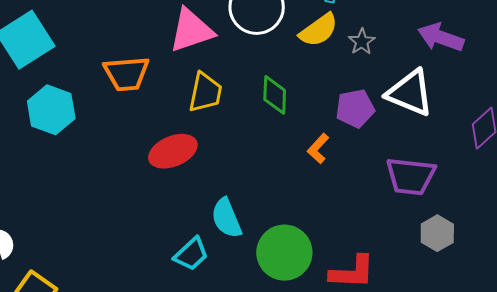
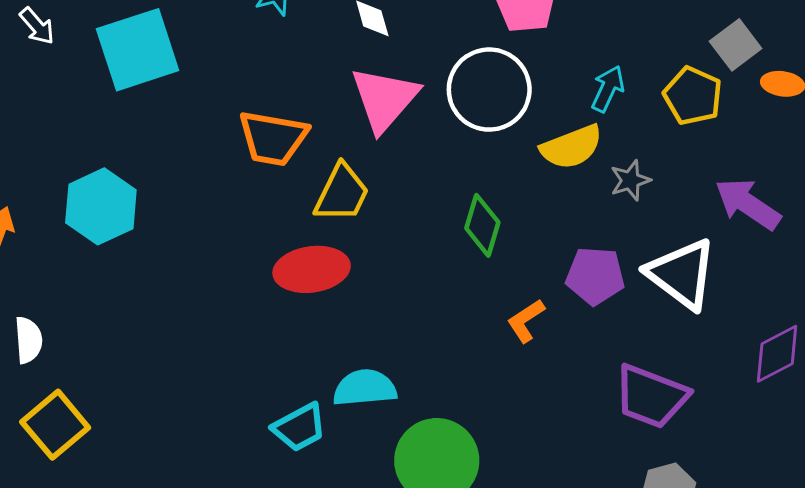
pink triangle: (191, 30) -> (384, 99), turned -45
yellow trapezoid: (205, 92) -> (342, 193), moved
cyan hexagon: (51, 110) -> (101, 206), moved
cyan semicircle: (226, 218) -> (365, 388), turned 93

